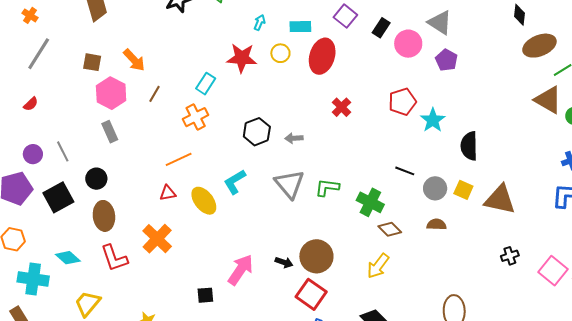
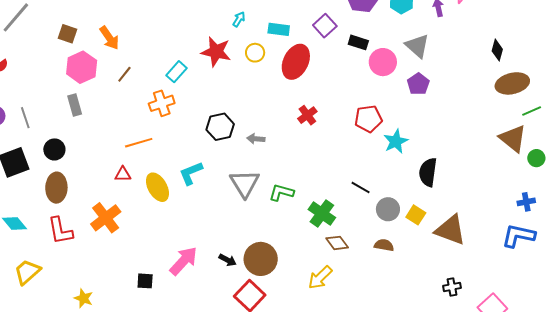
black rectangle: (381, 28) -> (358, 42), turned 66

